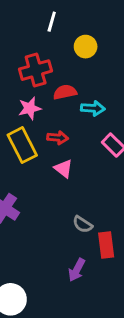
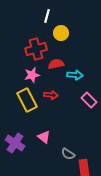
yellow circle: (86, 47) -> (61, 33), moved
pink triangle: (63, 169) -> (44, 137), moved

